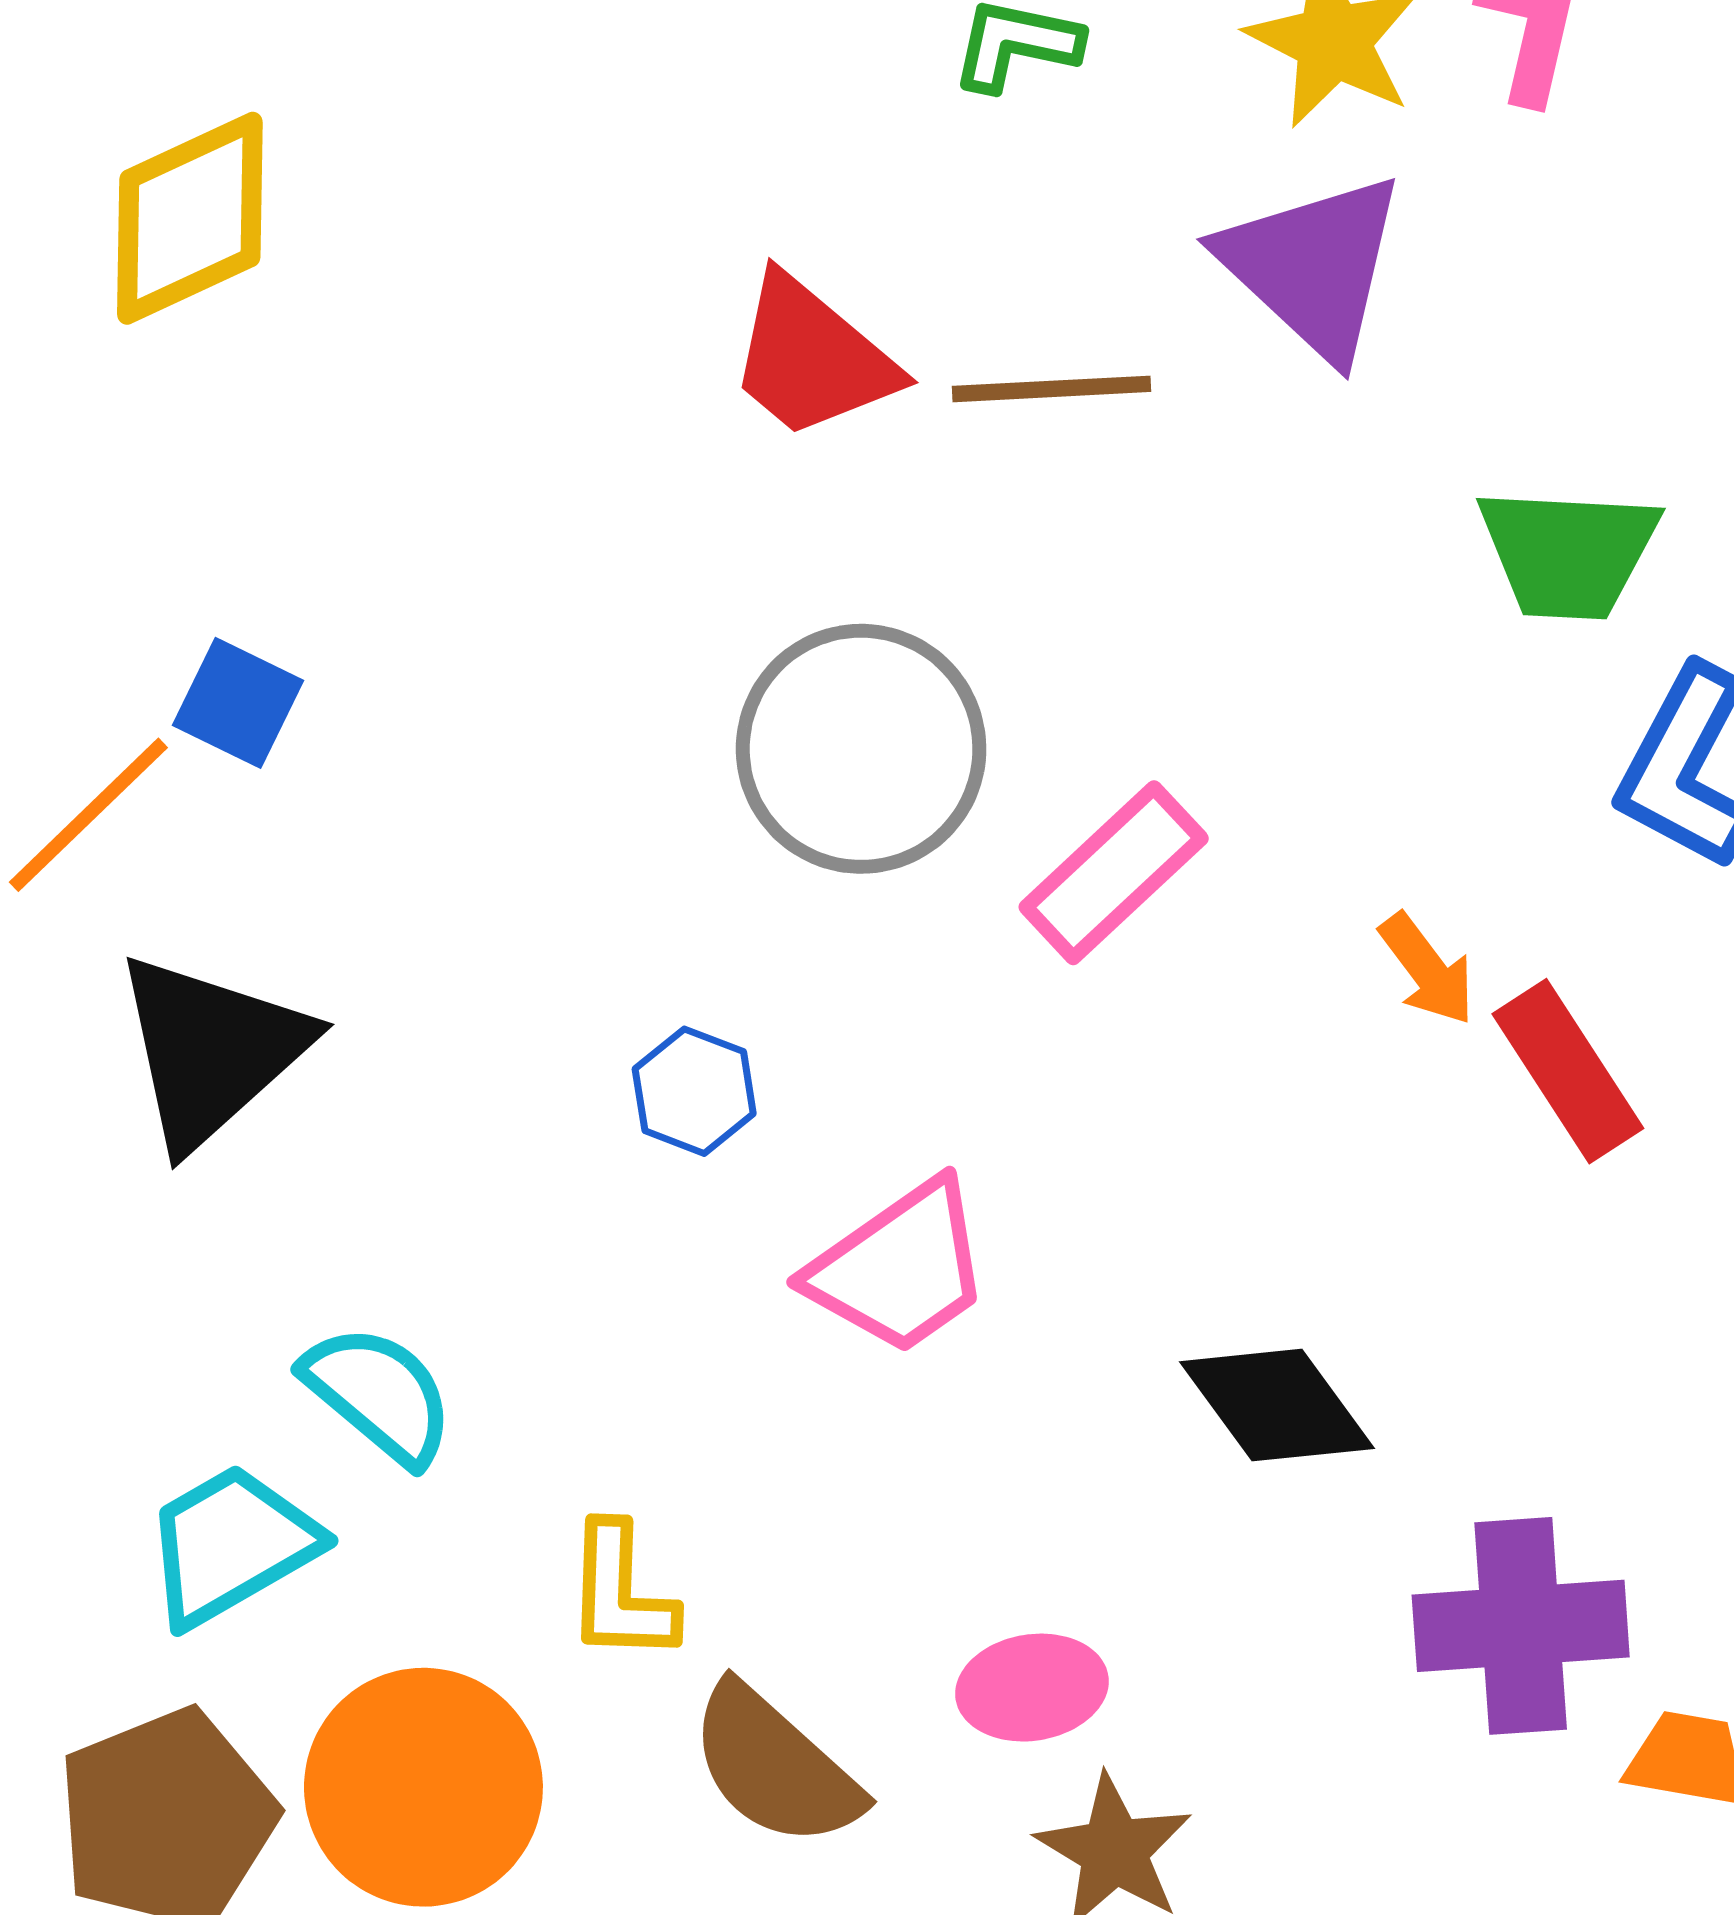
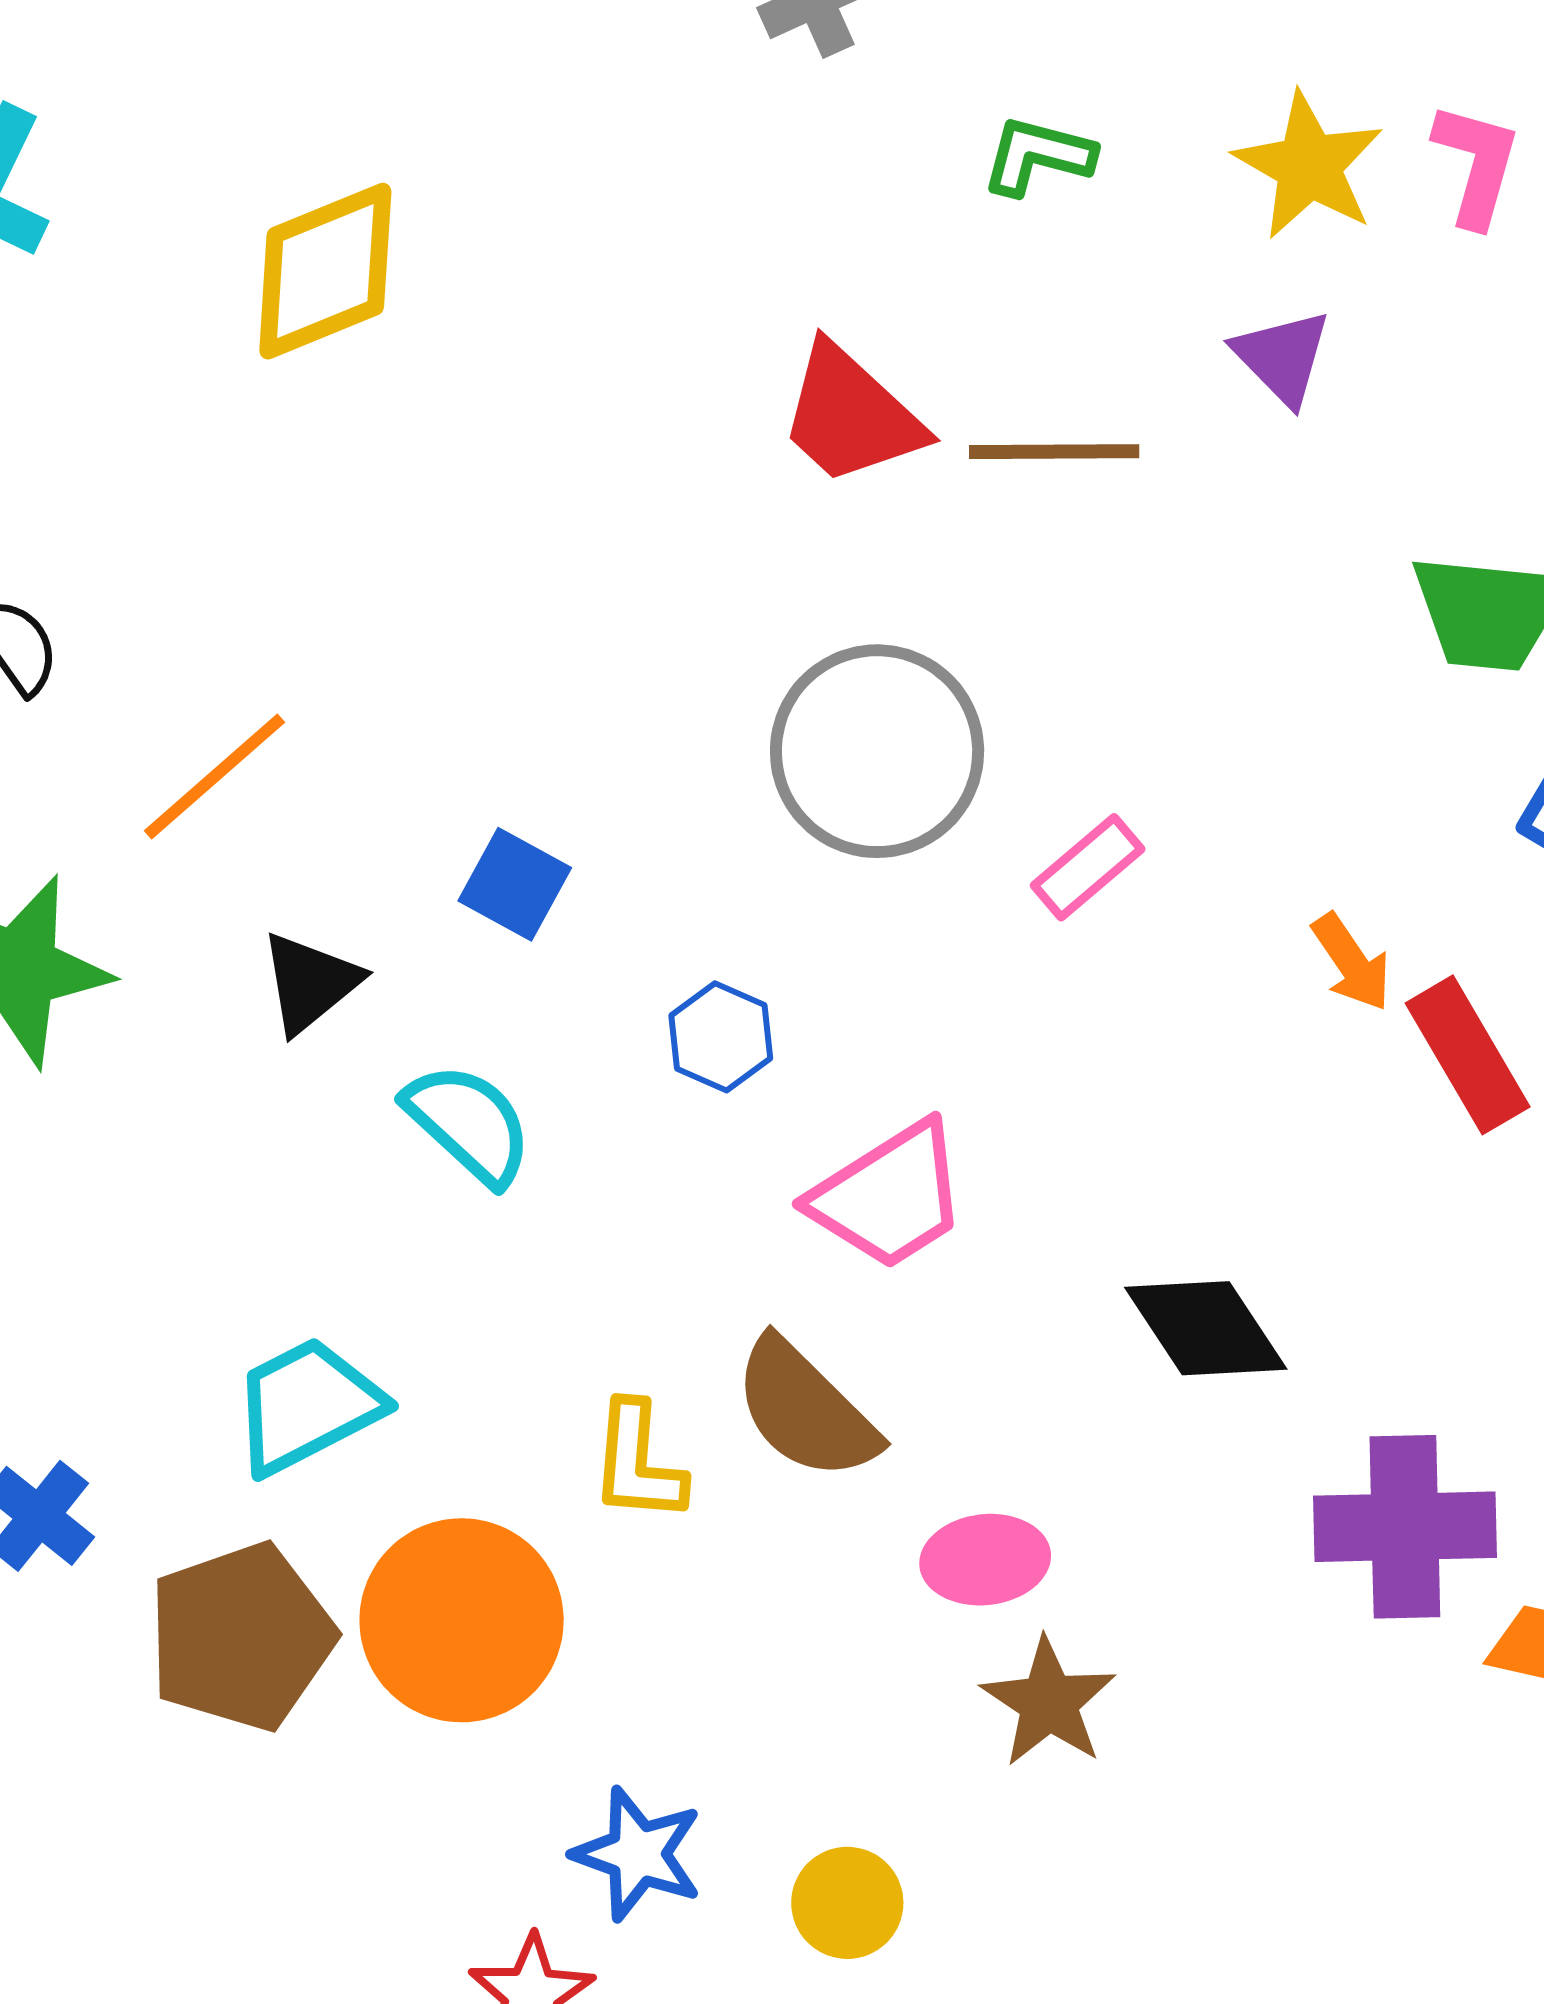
purple triangle: (1313, 266) -> (1282, 357), size x0.6
blue square: (238, 703) -> (515, 884), moved
pink rectangle: (1114, 873) -> (1088, 867), size x0.7
black triangle: (211, 1050) -> (310, 983), size x0.6
cyan semicircle: (379, 1394) -> (469, 1124), moved
brown semicircle: (775, 1766) -> (806, 1410), moved

